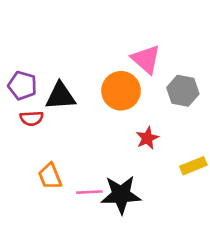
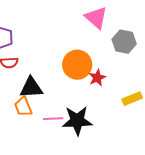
orange circle: (121, 91) -> (77, 65), moved
black triangle: (60, 96) -> (31, 88), moved

